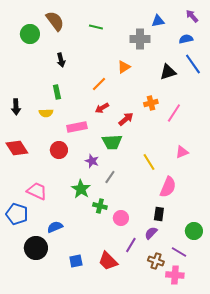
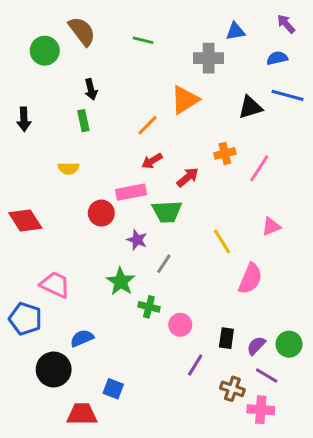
blue line: (193, 64) -> (288, 95), turned -40
orange triangle: (124, 67) -> (185, 100), size x1.5
green rectangle: (57, 92) -> (83, 121), moved
black arrow: (16, 107) -> (24, 119), moved
pink rectangle: (77, 127) -> (131, 192), moved
red circle: (59, 150) -> (101, 213), moved
black rectangle: (159, 214) -> (226, 338), moved
purple semicircle: (151, 233) -> (256, 346), moved
blue square: (76, 261) -> (113, 389), turned 32
red trapezoid: (108, 261) -> (82, 414), moved, turned 135

